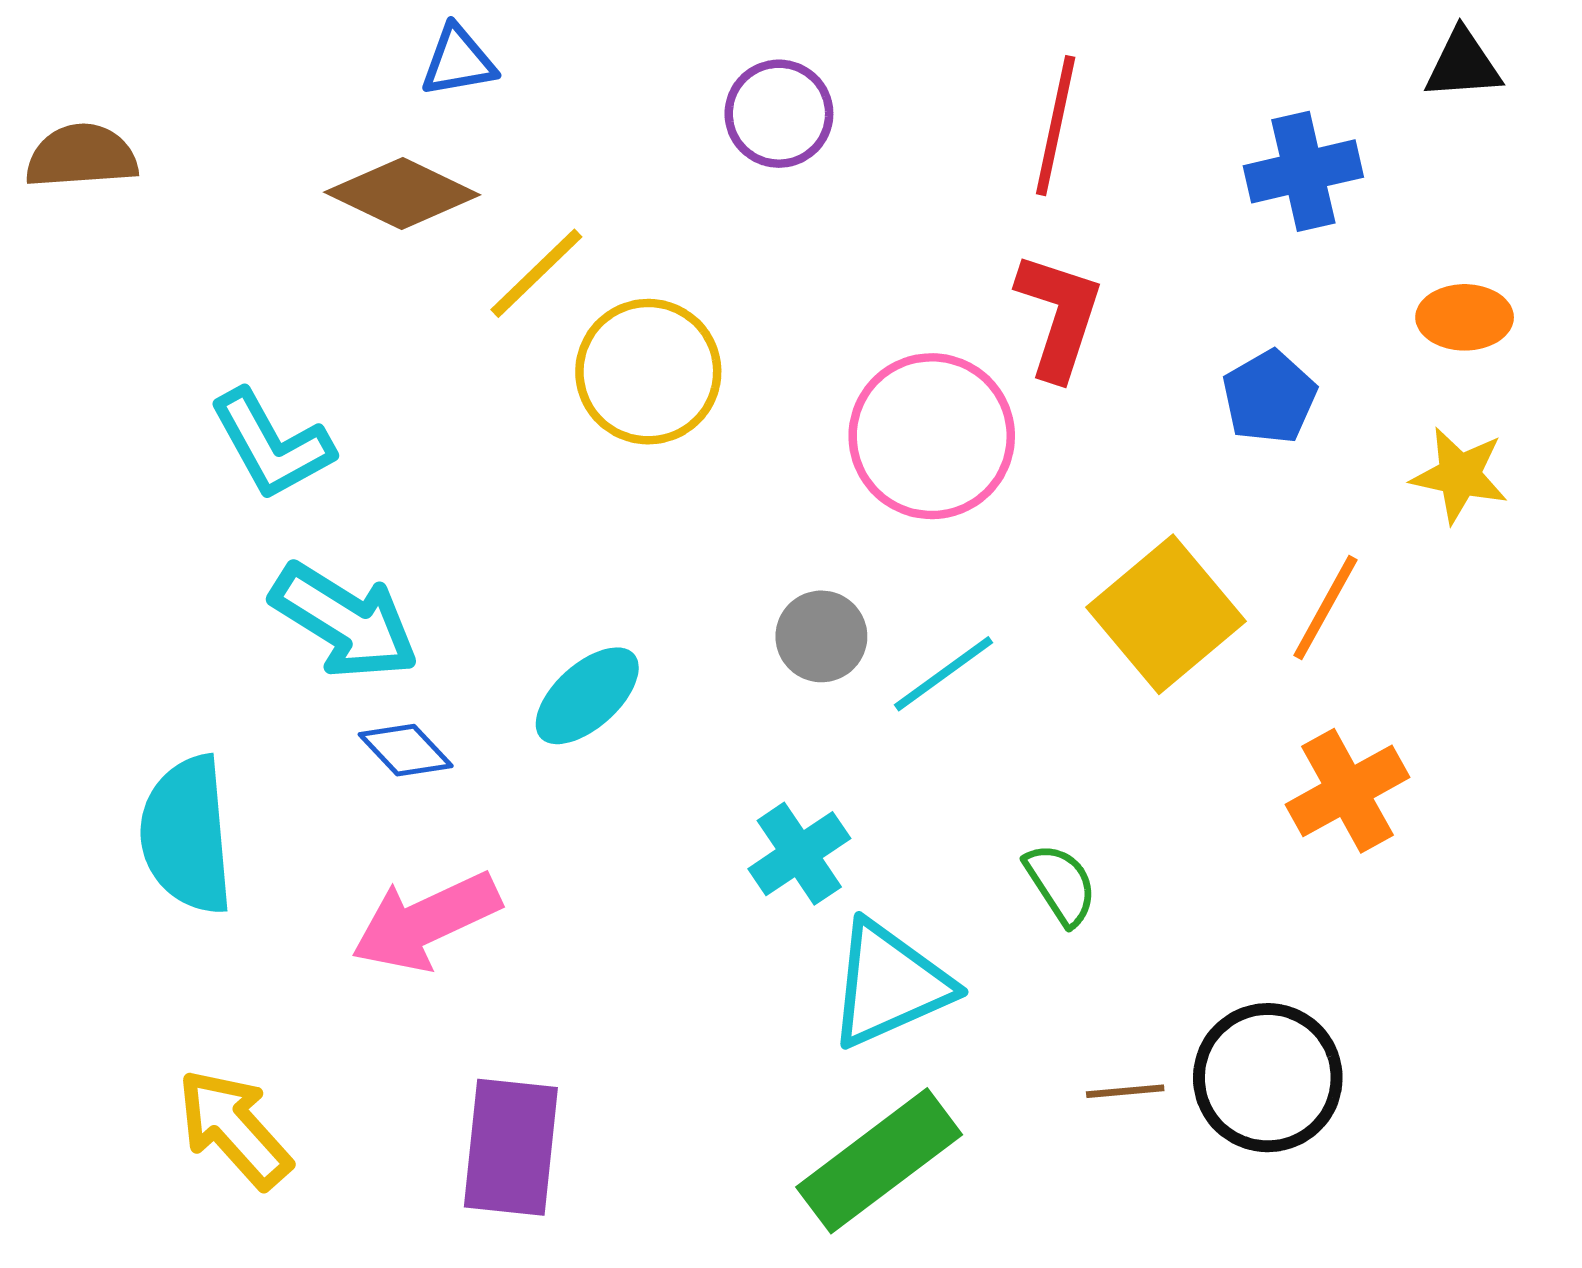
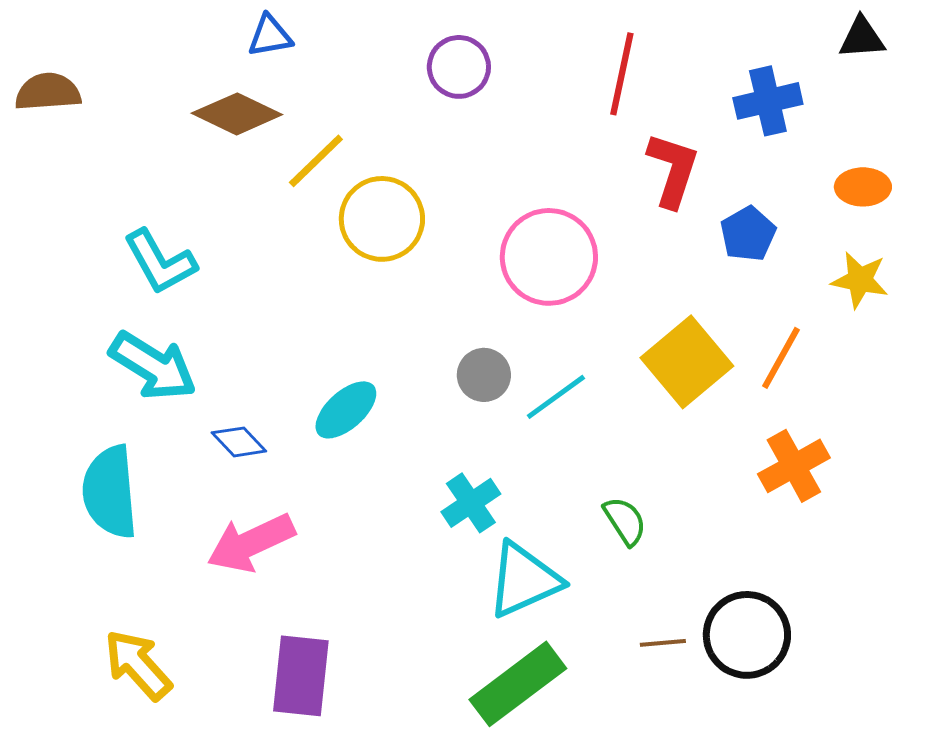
red L-shape: (1059, 316) -> (673, 170), moved
cyan arrow: (345, 621) -> (153, 366), moved

